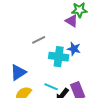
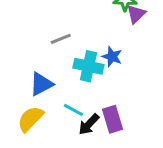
purple triangle: (72, 21) -> (136, 14), moved, turned 40
blue triangle: (18, 72) -> (41, 84), moved

